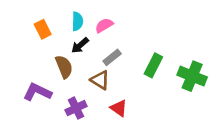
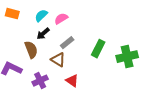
cyan semicircle: (77, 21) -> (41, 16), turned -136
orange rectangle: (43, 29) -> (12, 14), moved, turned -48
green cross: (192, 76) -> (127, 57), turned -35

